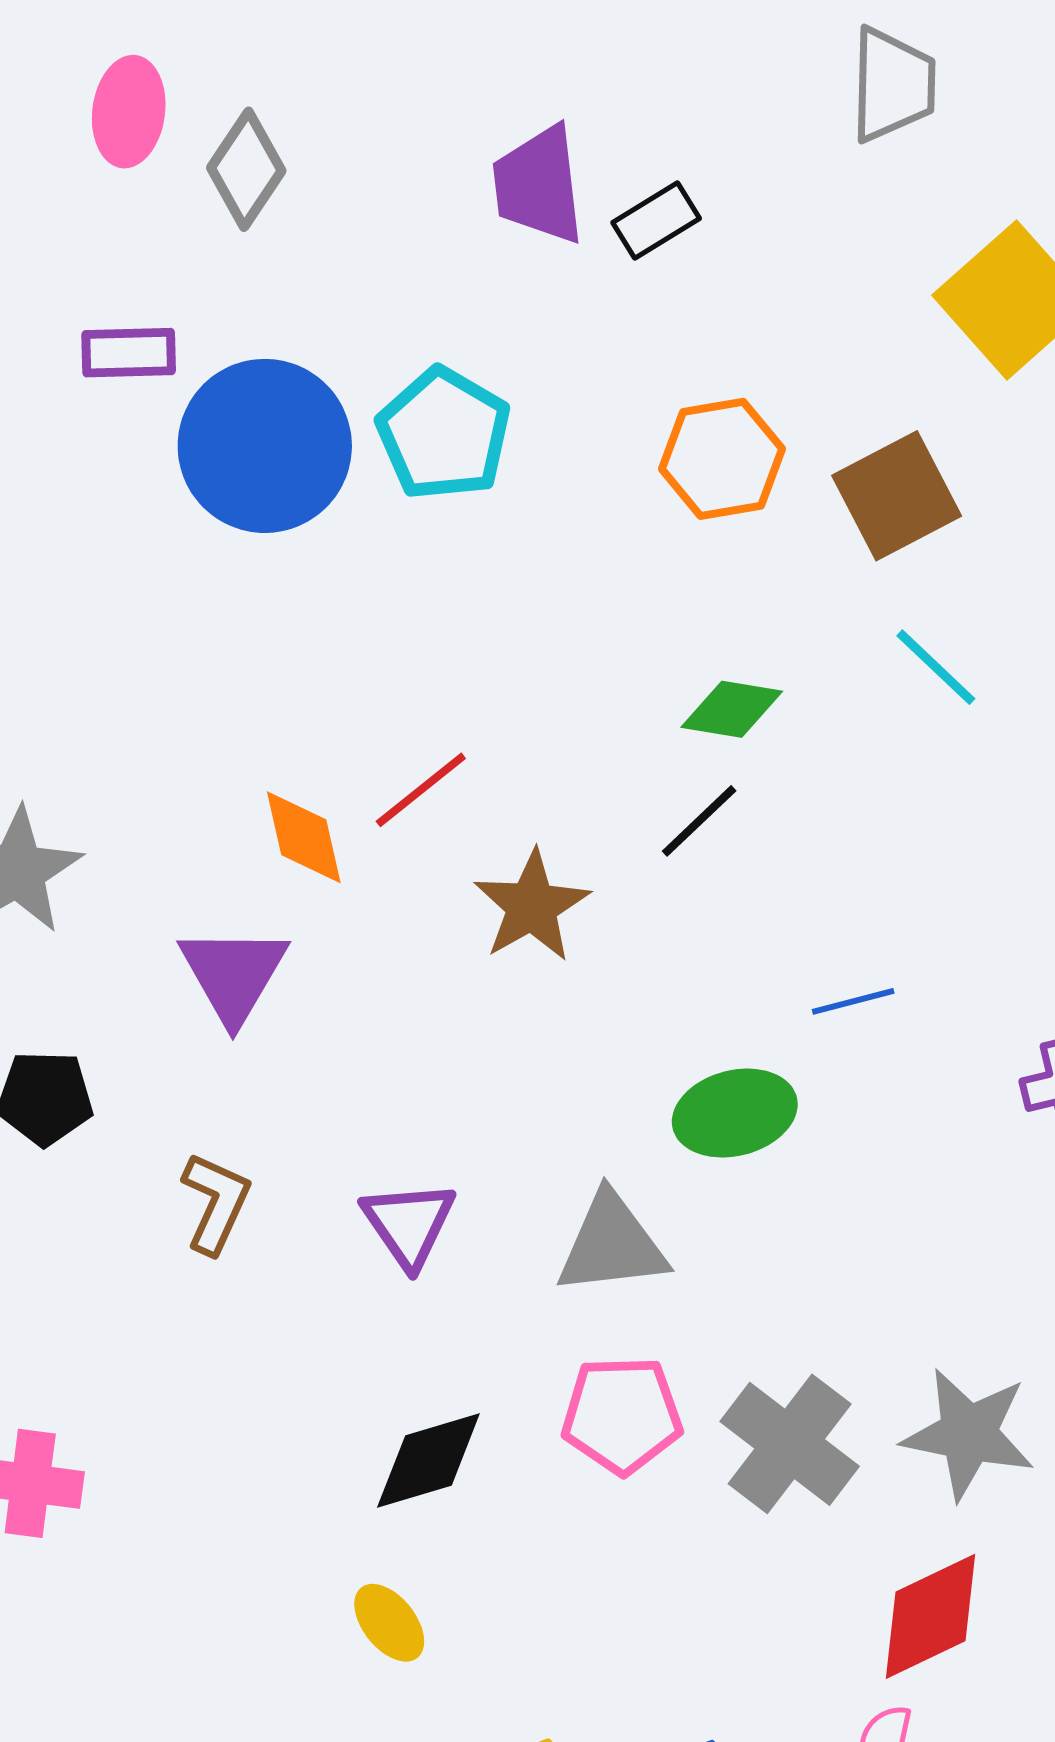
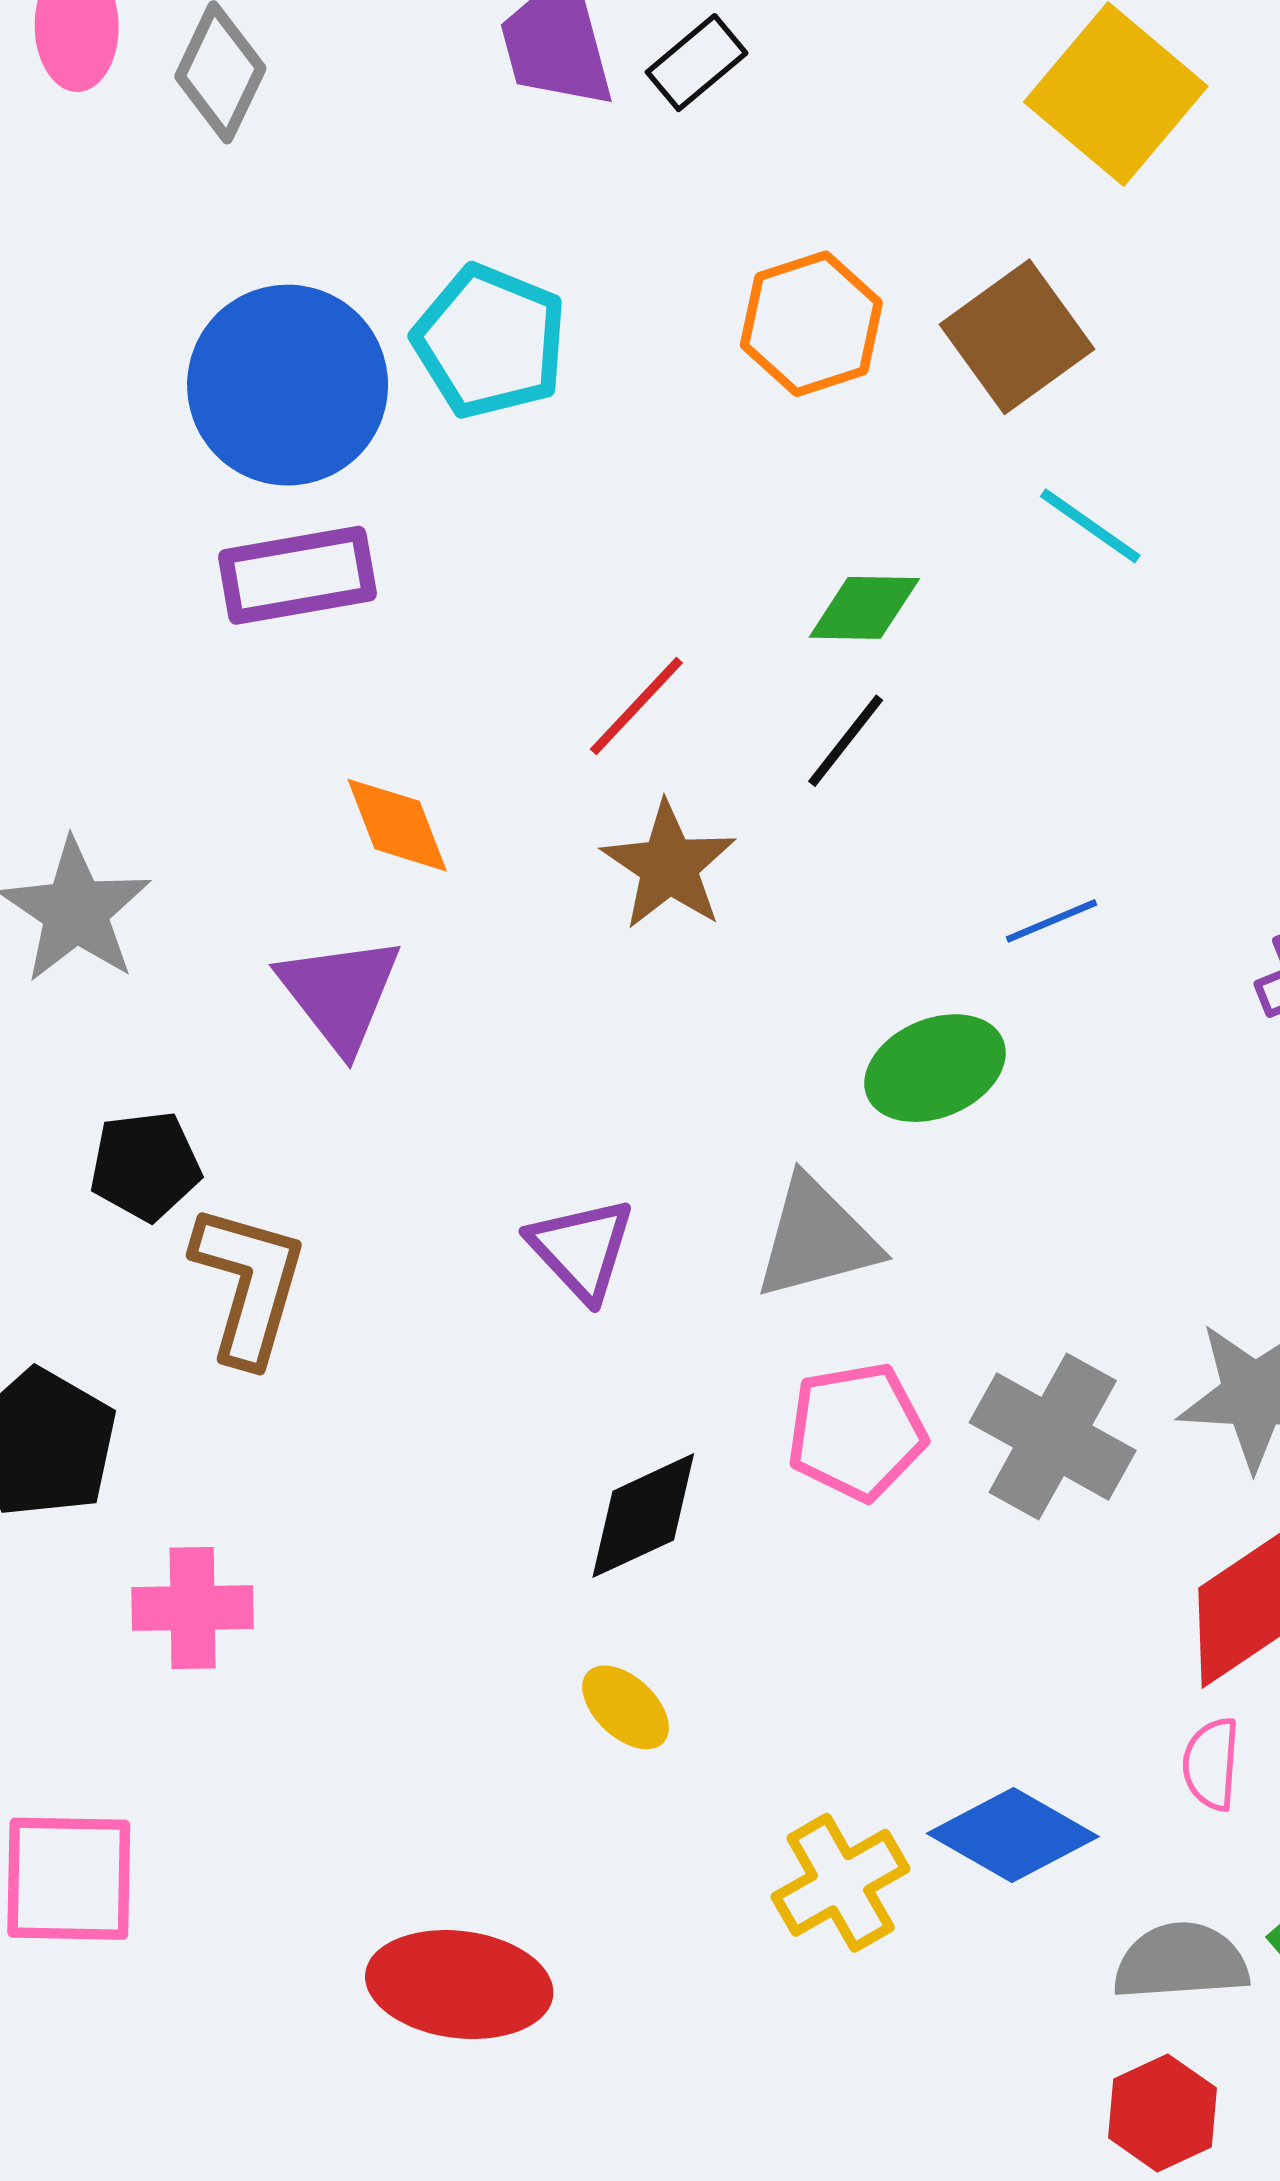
purple rectangle: (129, 353) -> (297, 575), moved, size x1.4
red line: (421, 790) -> (636, 706), moved
brown L-shape: (216, 1203) -> (249, 1284), moved, size x1.4

